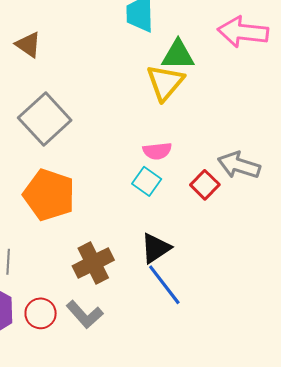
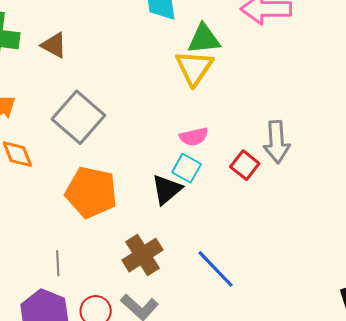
gray arrow: (239, 165) -> (277, 142), turned -105
black triangle: (156, 248) -> (167, 189), moved

